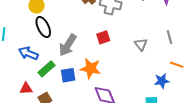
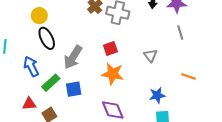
gray line: (169, 37) -> (180, 33), moved
blue arrow: (28, 53) -> (31, 66), turned 42
orange star: (91, 68) -> (113, 74), moved
blue star: (162, 81) -> (157, 95), moved

